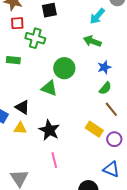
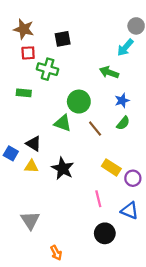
cyan arrow: (97, 16) -> (125, 48), moved
brown line: (111, 109) -> (95, 129), moved
pink line: (54, 160) -> (98, 199), moved

